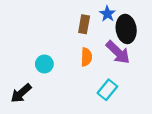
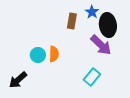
orange semicircle: (86, 57) -> (54, 54), moved

